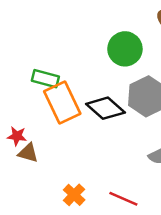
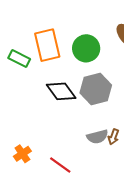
orange rectangle: (62, 103) -> (47, 45), moved

